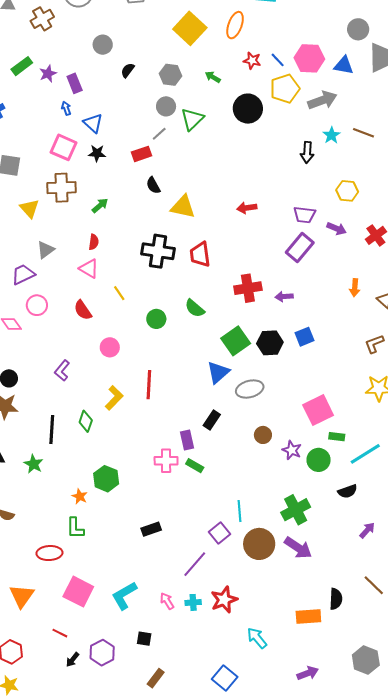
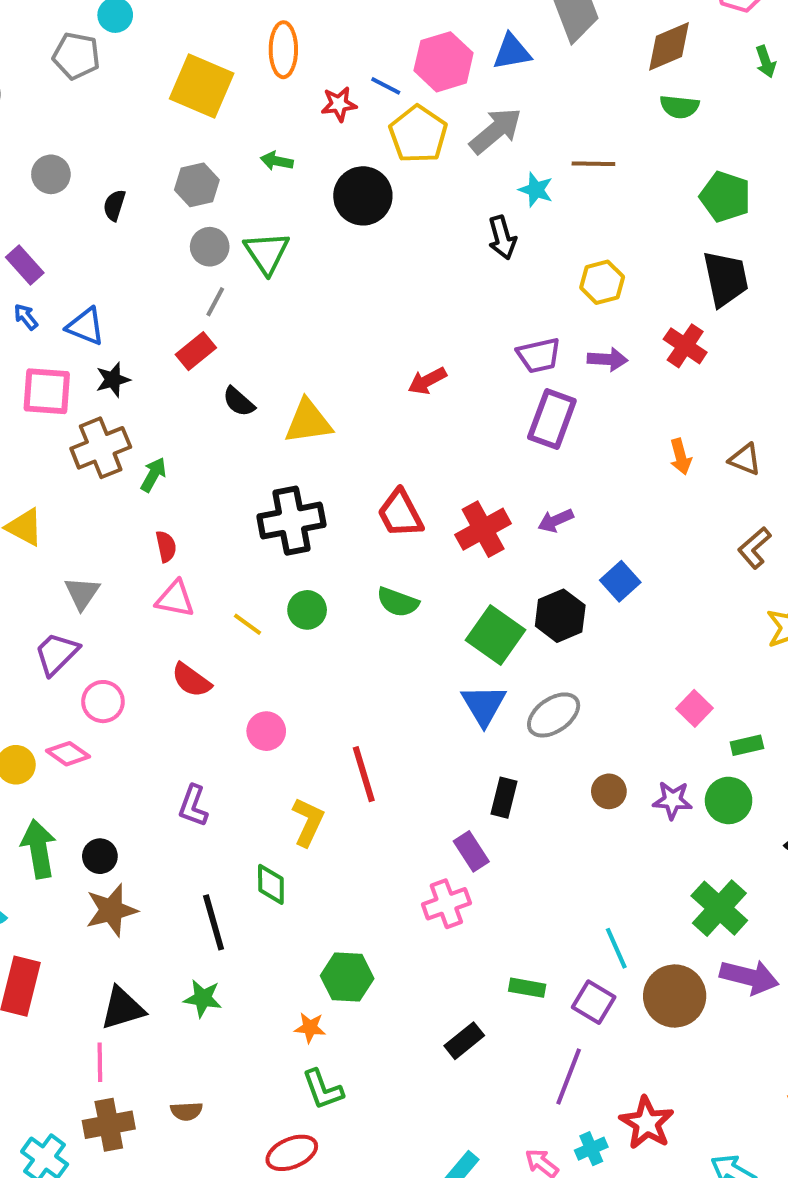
brown cross: (61, 188) -> (101, 448), moved
red trapezoid: (200, 254) -> (400, 514), moved
green circle: (156, 319) -> (307, 610), moved
pink square: (318, 410) -> (694, 708), size x0.6
green rectangle: (195, 466) -> (527, 988), moved

